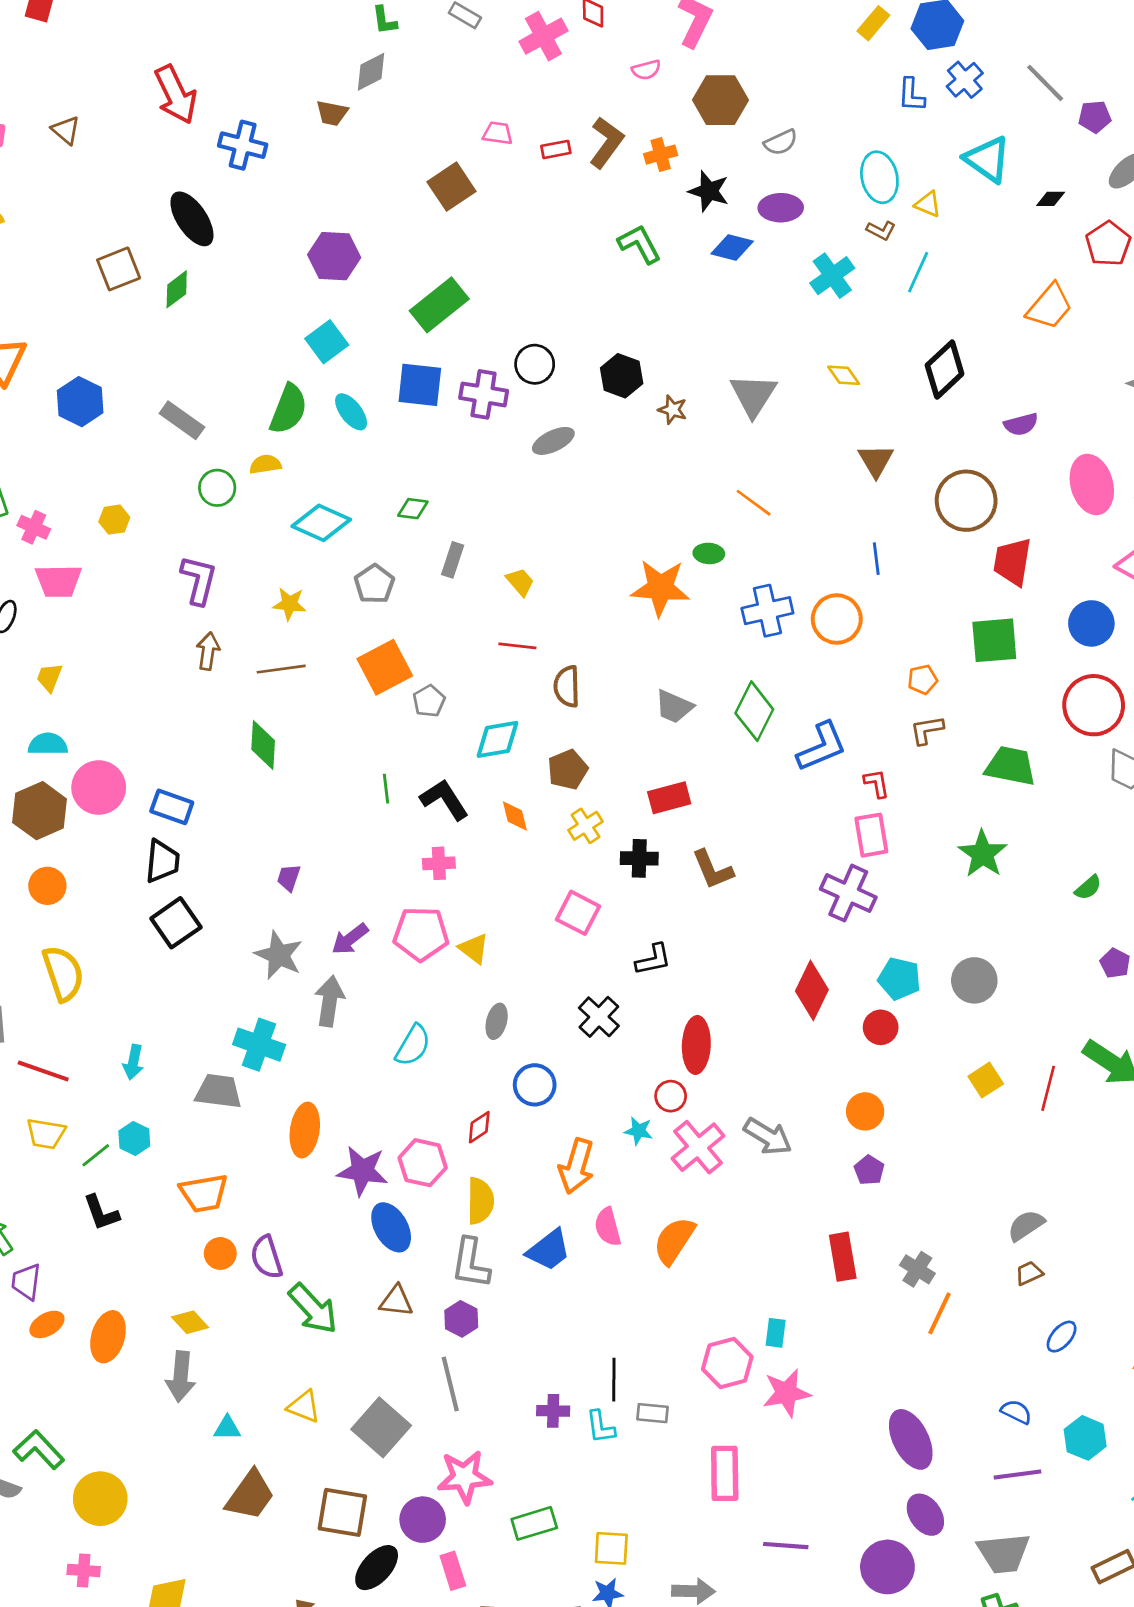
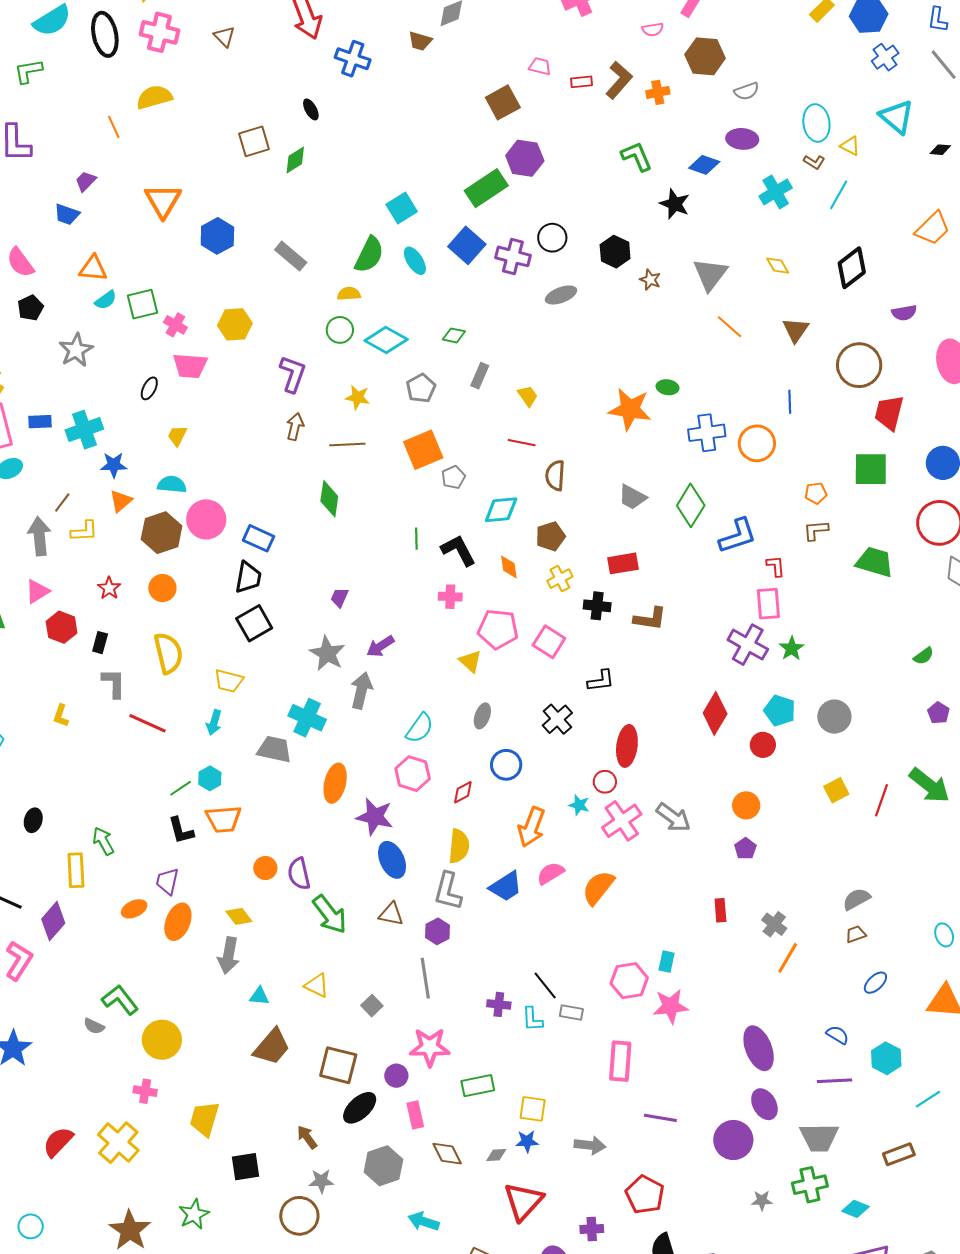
blue L-shape: (911, 95) -> (938, 20), moved
black star: (709, 191) -> (675, 204), moved
black ellipse: (192, 219) -> (311, 109), size x0.5
purple hexagon: (334, 256) -> (525, 158), moved
blue square: (420, 385) -> (467, 245), turned 30
green circle: (217, 488) -> (340, 330), moved
orange line: (754, 503) -> (730, 327), moved
yellow hexagon: (114, 520) -> (235, 324), size x1.5
green star: (983, 854) -> (792, 648), moved, size x0.7
brown L-shape: (713, 870) -> (650, 619), turned -64
pink pentagon: (421, 934) -> (498, 629), moved
yellow trapezoid: (46, 1134) -> (229, 681), moved
pink hexagon: (423, 1163) -> (413, 774), moved
orange trapezoid: (204, 1193) -> (223, 819), moved
pink semicircle: (608, 1227) -> (550, 873), turned 68
red rectangle: (843, 1257) -> (720, 910), size x0.7
purple trapezoid: (26, 1282) -> (167, 881), moved
black line: (614, 1380) -> (545, 985), turned -44
gray square: (381, 1427) -> (372, 1006), size x0.5
purple circle: (423, 1520) -> (396, 1076), size x0.7

